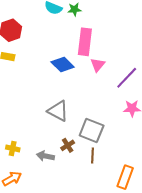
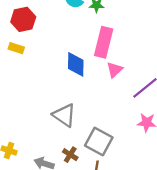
blue diamond: (63, 64) -> (76, 64), turned 40
brown cross: (68, 145) -> (70, 155), turned -32

